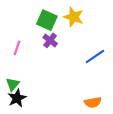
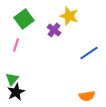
green square: (47, 20) -> (24, 19), moved, turned 30
purple cross: (50, 40) -> (54, 30), moved

